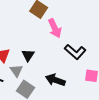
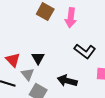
pink arrow: (55, 28) -> (71, 18), moved, turned 36

